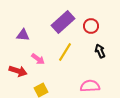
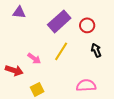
purple triangle: (23, 35) -> (19, 12), moved

